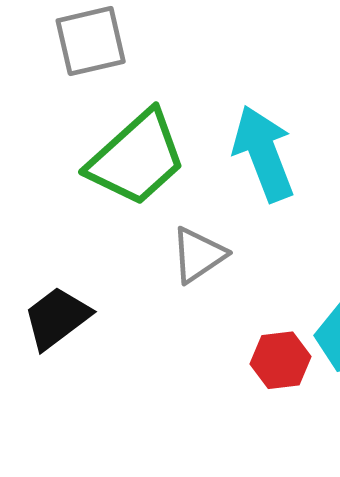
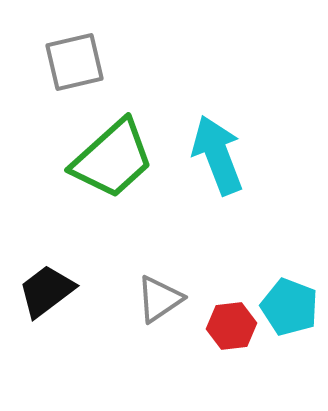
gray triangle: (198, 255) -> (159, 299), moved

